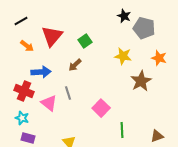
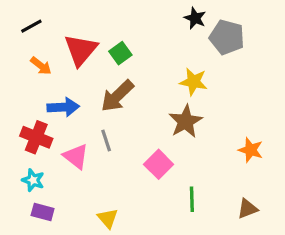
green square: (85, 41) -> (120, 53), moved
orange star: (159, 58) -> (251, 150), moved
brown arrow: (75, 65) -> (117, 96), size x1.6
brown star: (141, 81) -> (186, 121), moved

